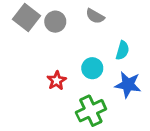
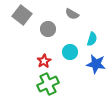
gray circle: (55, 22) -> (48, 29), moved
green cross: (91, 111) -> (48, 84), moved

